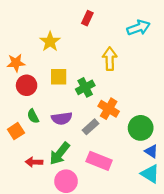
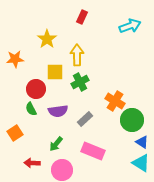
yellow arrow: (110, 59) -> (77, 55), moved
red circle: (27, 85) -> (36, 89), moved
orange cross: (109, 109) -> (115, 101), moved
orange square: (16, 131) -> (15, 133), moved
green arrow: (60, 153) -> (56, 144), size x0.7
red arrow: (34, 162) -> (32, 163), moved

